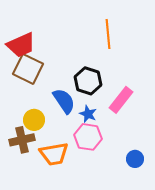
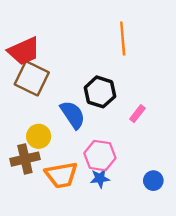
pink rectangle: (121, 100) -> (137, 114), size x0.6
blue star: (88, 114) -> (100, 178), moved, turned -30

